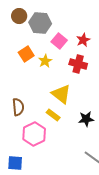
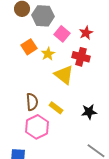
yellow triangle: (61, 94) -> (64, 75), moved
brown semicircle: (18, 107) -> (32, 102), moved

